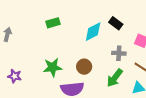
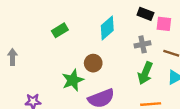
black rectangle: (116, 23) -> (145, 14), moved
brown circle: (84, 67) -> (93, 63), moved

